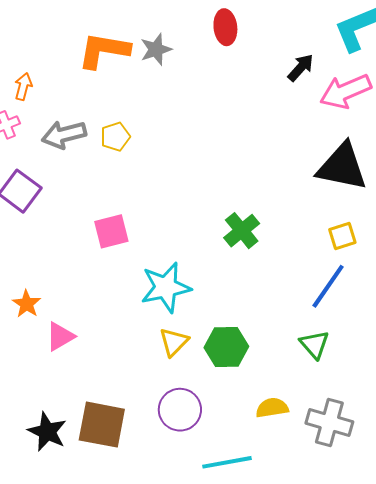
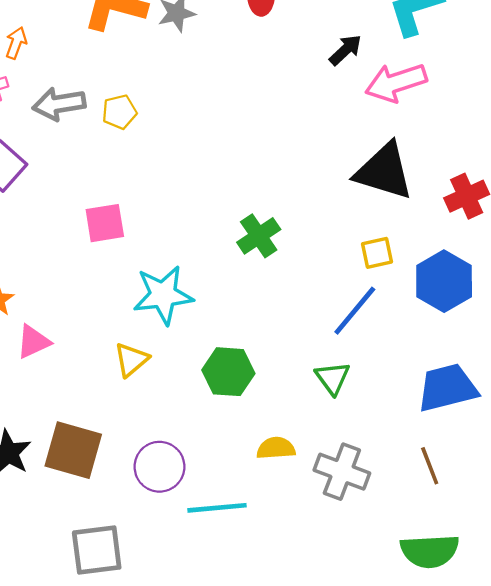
yellow triangle: (174, 342) -> (131, 360), moved
purple circle: (180, 410) -> (159, 467), moved

